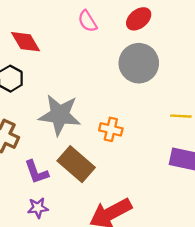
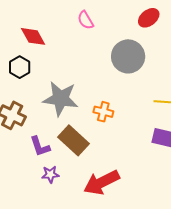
red ellipse: (139, 19) -> (149, 18), moved
purple star: (38, 208) -> (50, 174), moved

